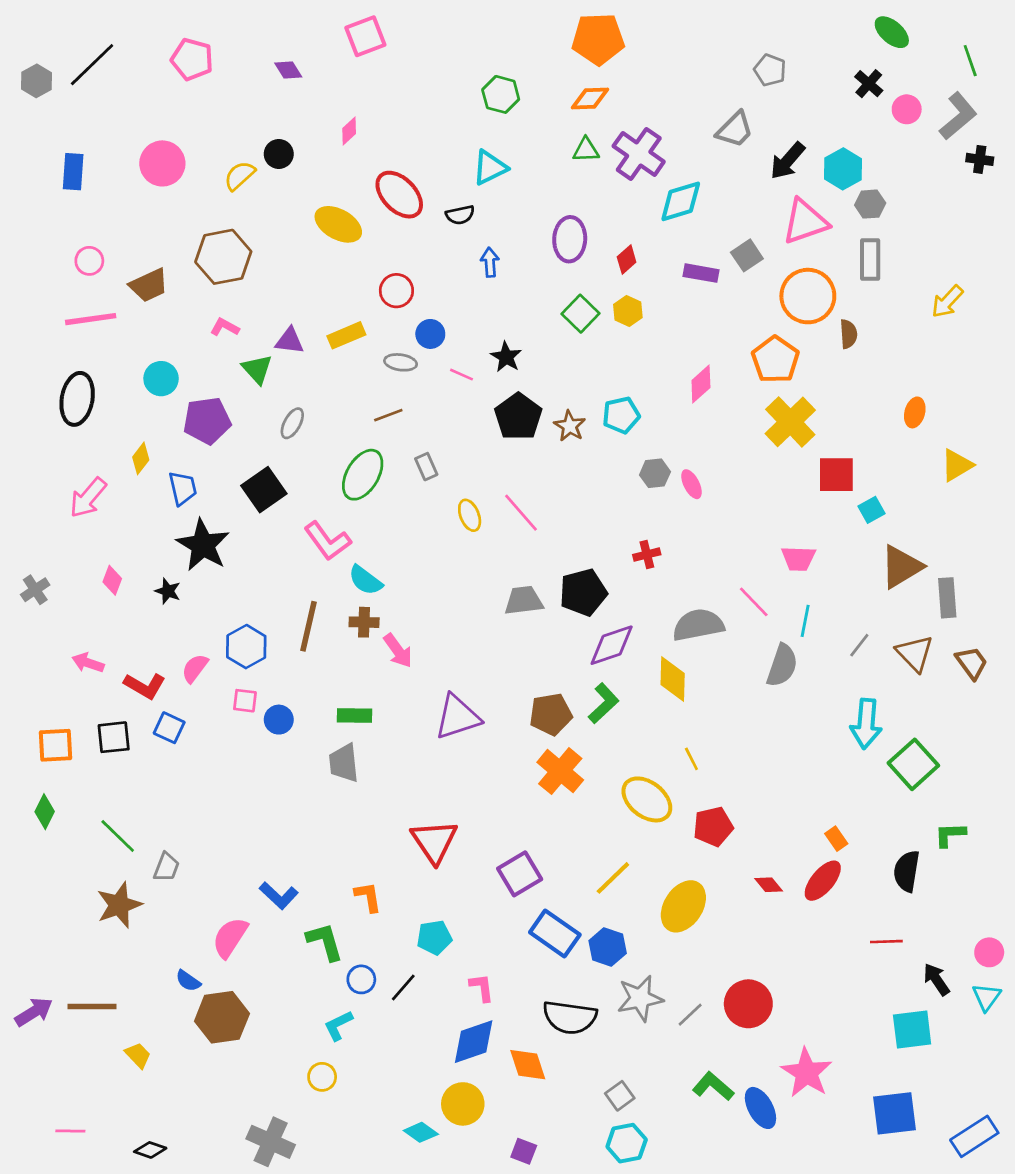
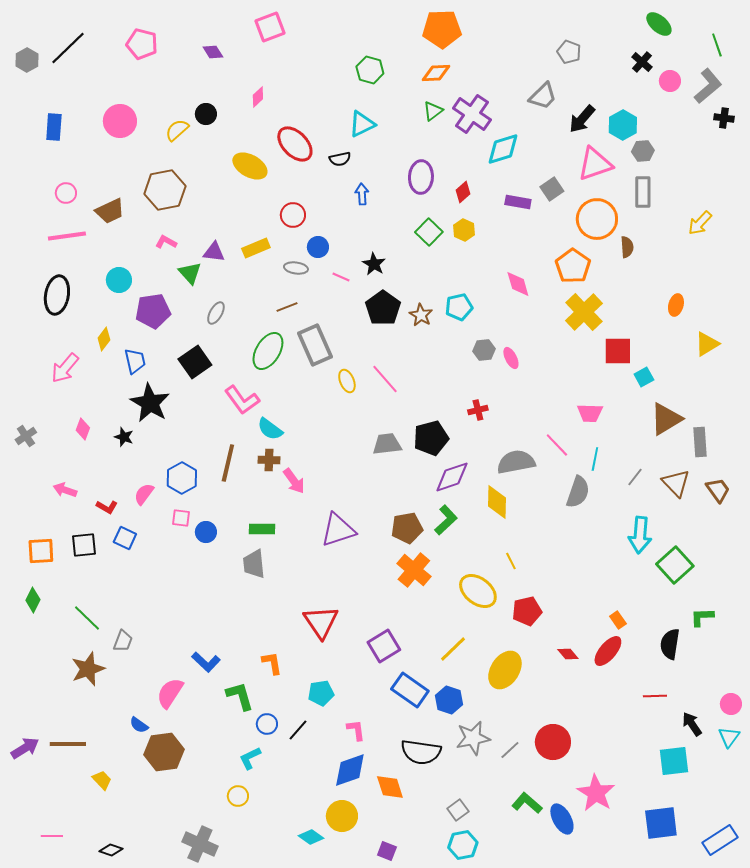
green triangle: (586, 150) -> (433, 111), turned -35
pink diamond: (701, 384) -> (518, 284), turned -64
gray rectangle: (426, 467) -> (315, 345), size x2.0
red L-shape: (145, 686) -> (107, 507), size x0.7

